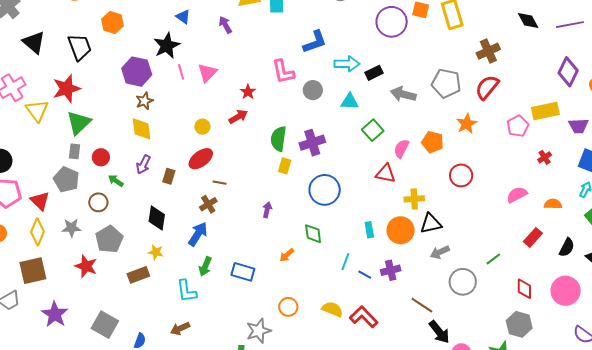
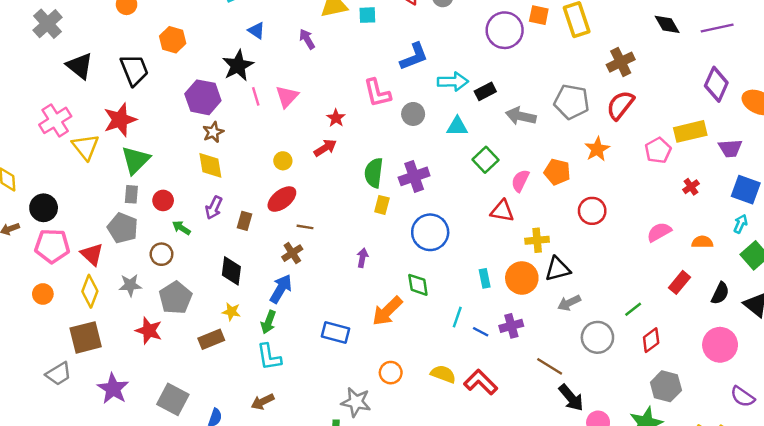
orange arrow: (287, 255) -> (387, 311), size x1.8
green arrow: (205, 266) -> (268, 322), moved
red diamond: (524, 289) -> (651, 340), moved, turned 55
gray star: (259, 331) -> (356, 402), turned 30

